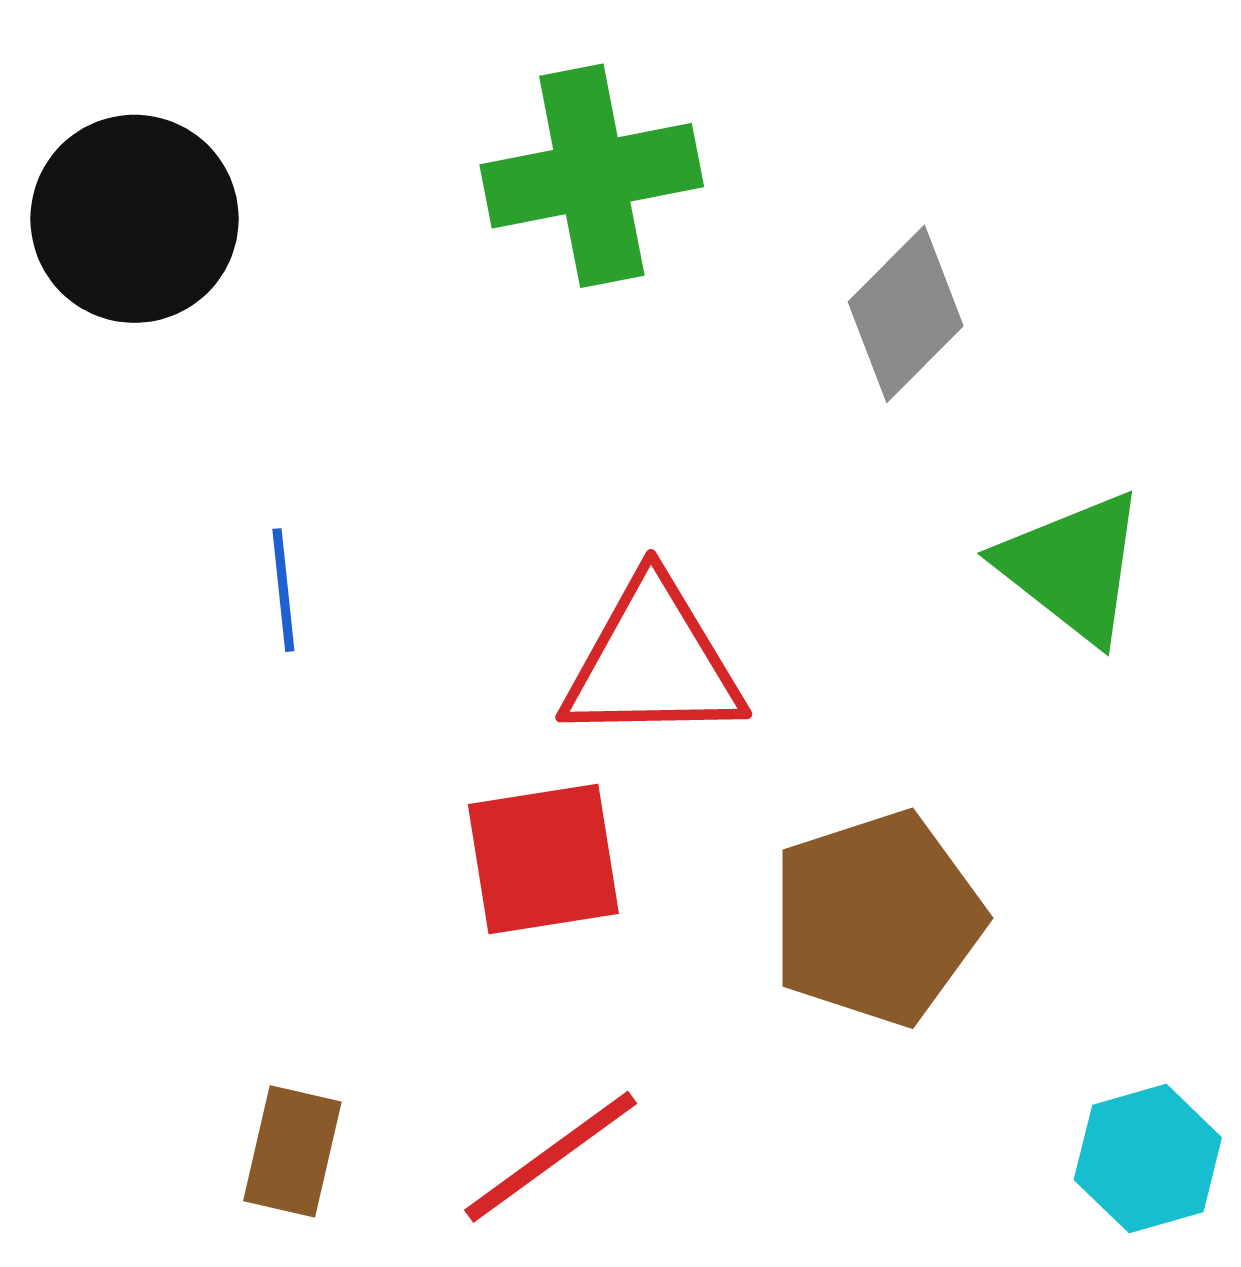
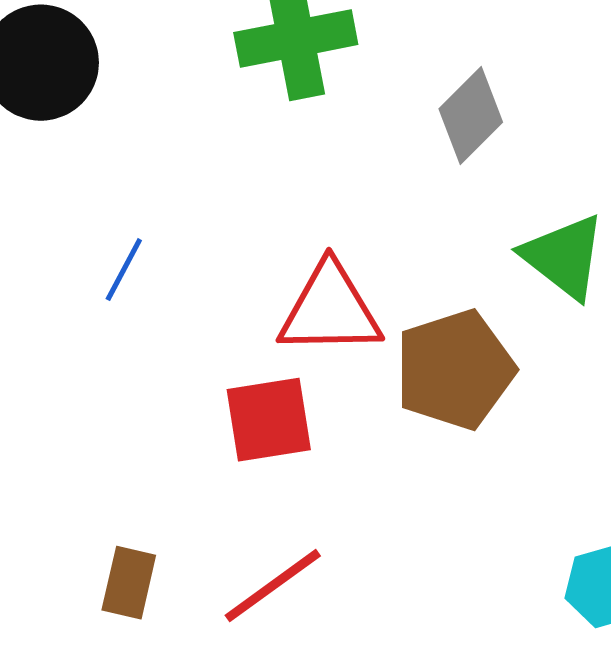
blue line: (283, 590) -> (124, 270), turned 34
brown pentagon: (877, 918) -> (455, 370), moved

